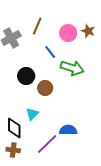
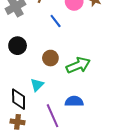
green arrow: (72, 68) -> (78, 65), moved, turned -40
black circle: (26, 76) -> (18, 46), moved
purple line: (47, 144) -> (53, 116), turned -70

